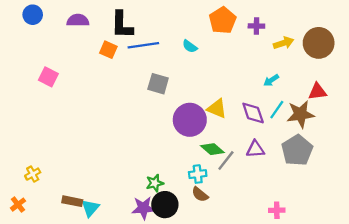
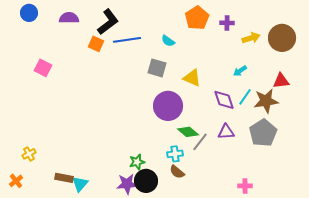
black L-shape: (122, 25) -> (108, 22), turned -128
gray square: (158, 84) -> (157, 68), moved
yellow triangle: (217, 108) -> (192, 78), moved

